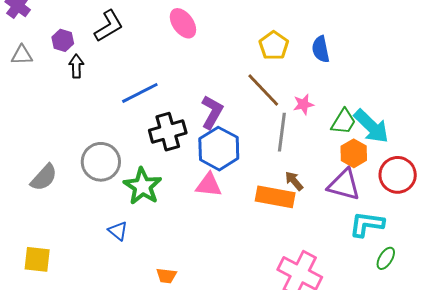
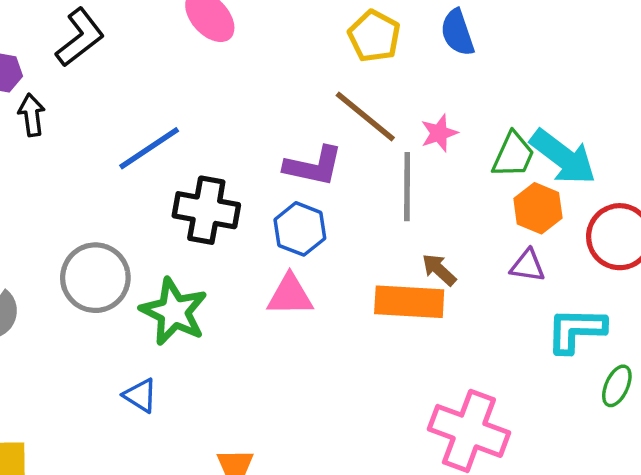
purple L-shape: (212, 112) -> (313, 166), moved, turned 80
black cross: (168, 132) -> (206, 210), turned 33
blue hexagon: (219, 149) -> (300, 229), size x0.7
purple triangle: (344, 185) -> (527, 266), size x0.6

